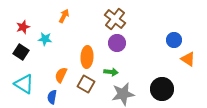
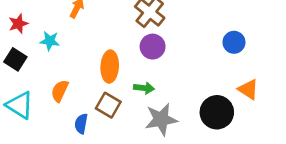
orange triangle: (188, 59) -> (248, 89), moved
orange semicircle: (61, 75) -> (60, 91), moved
blue semicircle: (52, 97) -> (81, 124), moved

